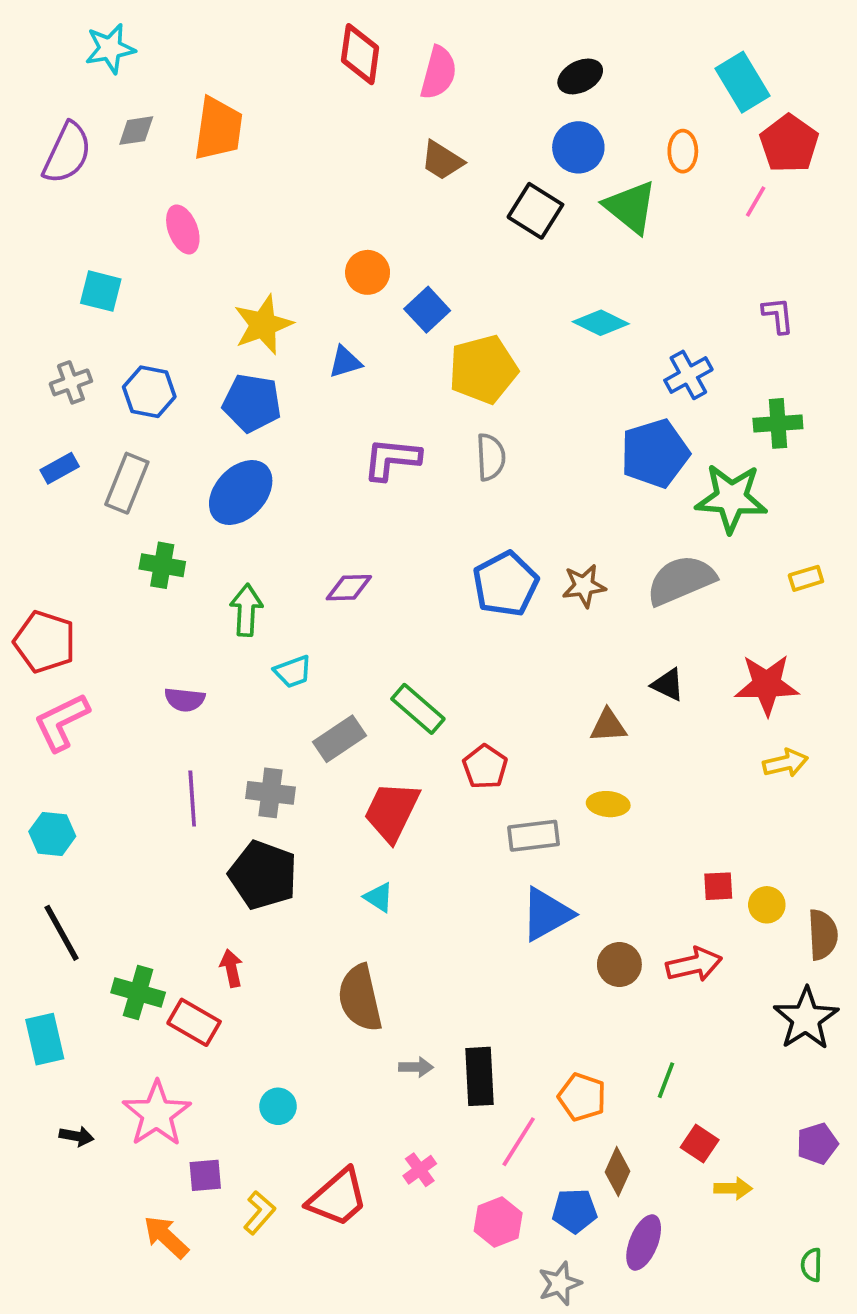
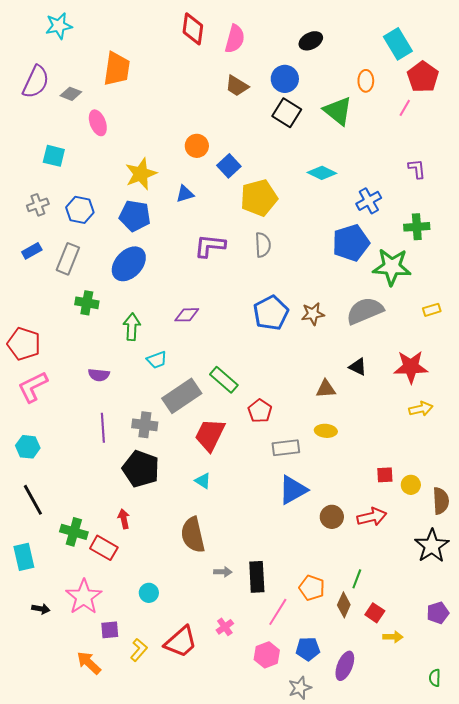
gray diamond: (136, 131) -> (71, 94), moved, turned 30
blue circle: (578, 147) -> (285, 79), moved
gray rectangle: (340, 739) -> (182, 396), size x1.4
brown diamond: (618, 1172) -> (344, 605), moved

